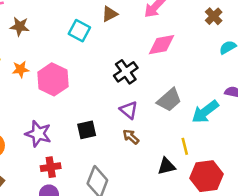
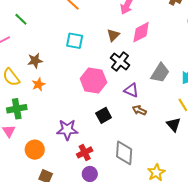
brown triangle: (110, 14) -> (113, 35), moved
brown star: (20, 26) -> (35, 61), moved
pink hexagon: (53, 79) -> (93, 80), moved
black triangle: (167, 166) -> (174, 125), turned -42

